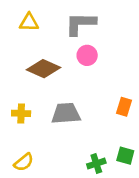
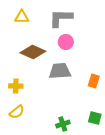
gray trapezoid: (66, 113) -> (60, 71), moved
yellow semicircle: (24, 162) -> (17, 112), moved
green cross: (96, 164) -> (63, 124), moved

